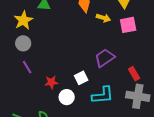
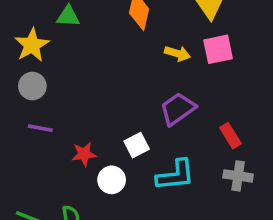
yellow arrow: (103, 18) -> (177, 53), moved
purple line: (27, 67) -> (40, 128), turned -48
gray cross: (138, 96) -> (238, 176), size x0.7

